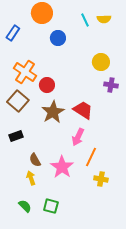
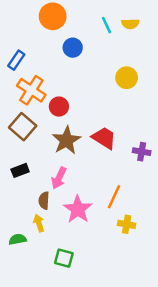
blue rectangle: (13, 33) -> (16, 60), moved
purple cross: (111, 85) -> (142, 152), moved
pink arrow: (78, 137) -> (59, 178), moved
brown semicircle: (35, 160) -> (44, 201), turned 32
green semicircle: (25, 206) -> (18, 239), moved, turned -56

